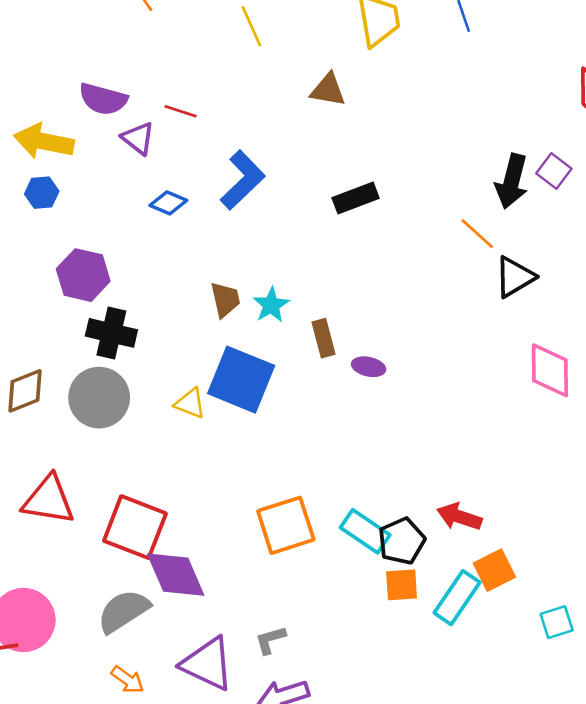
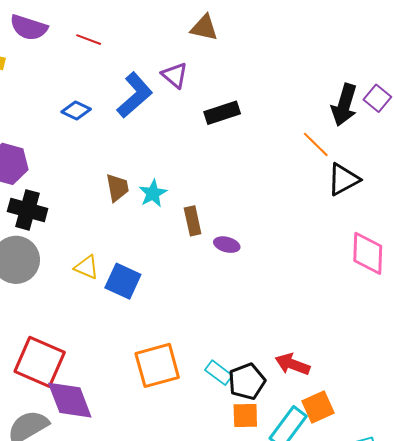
purple triangle: (138, 138) -> (175, 75), moved
blue square: (241, 380) -> (123, 281), moved, size x0.7
cyan rectangle: (365, 531) -> (219, 373), size x0.7

